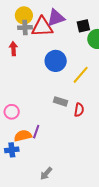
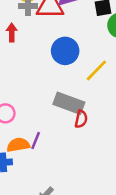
gray rectangle: (61, 101) -> (69, 103), size x1.6
red semicircle: (79, 110) -> (81, 119), moved

